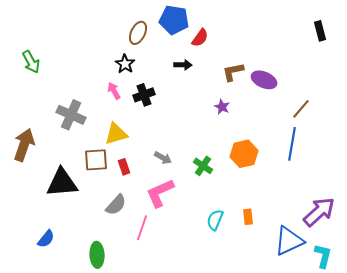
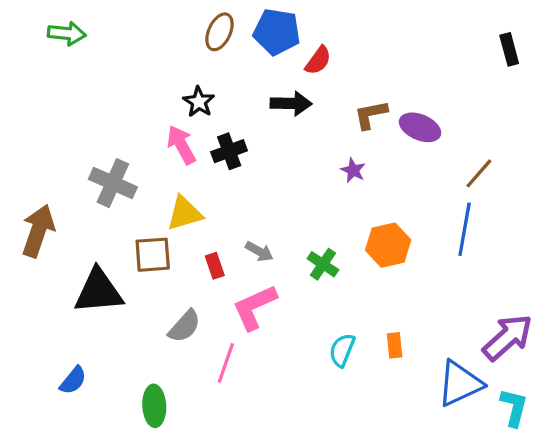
brown ellipse: (138, 33) -> (220, 32), moved
green arrow: (31, 62) -> (67, 33), moved, turned -55
black arrow: (183, 65) -> (291, 103), size x1.4
pink arrow: (114, 91) -> (181, 145), size x1.4
red rectangle: (124, 167) -> (215, 266), moved

